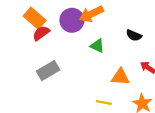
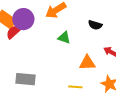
purple circle: (72, 20) -> (23, 19), moved
gray rectangle: (48, 71) -> (26, 79), moved, turned 42

